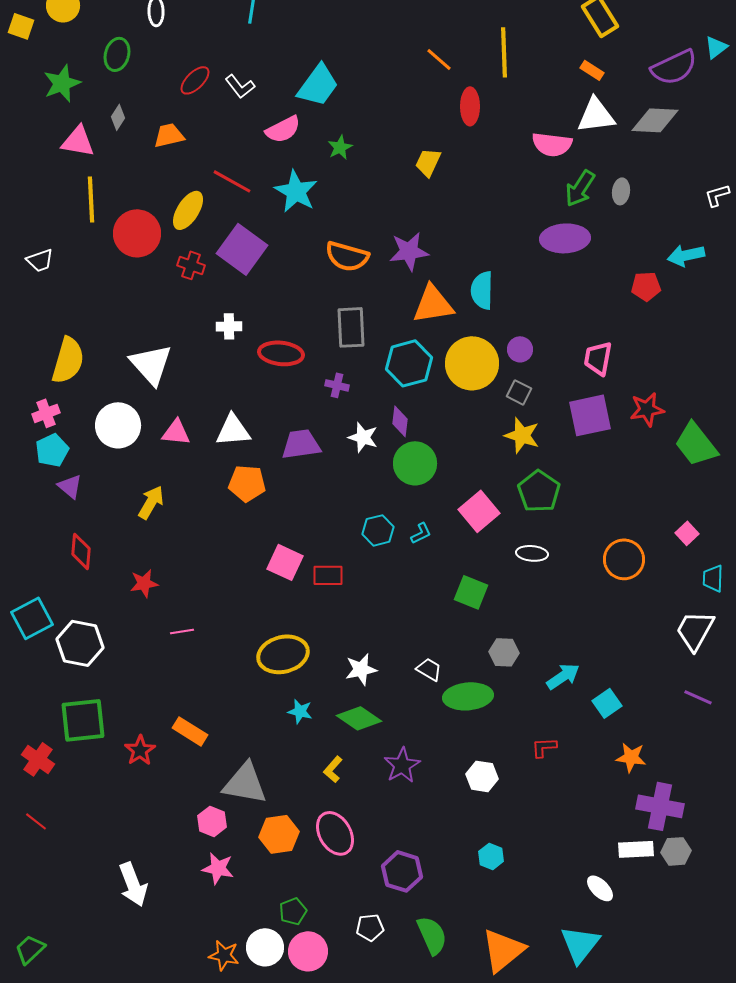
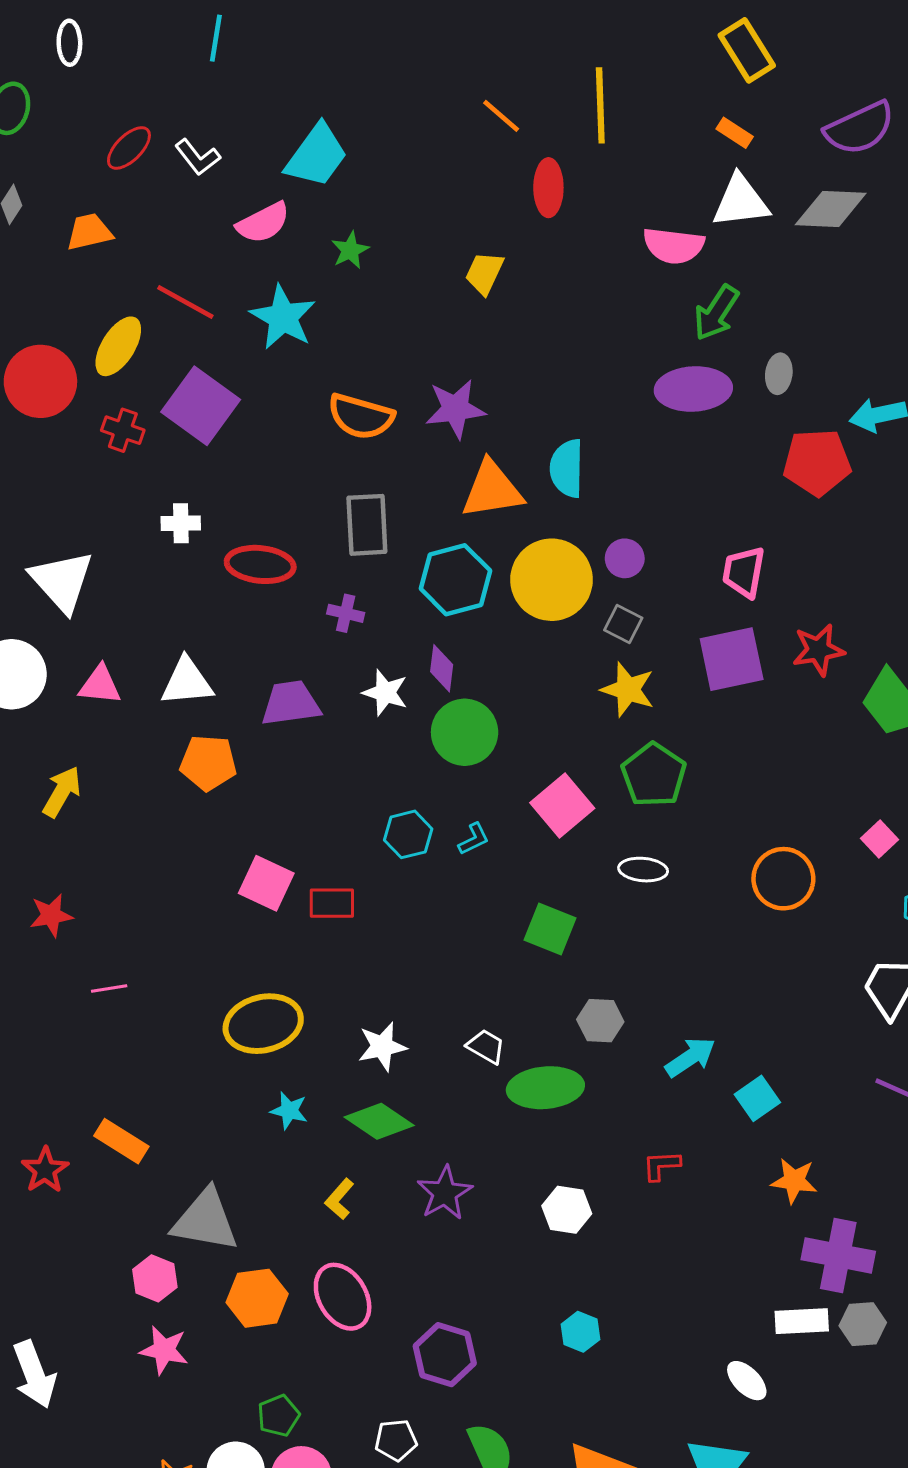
gray ellipse: (621, 191) -> (779, 374), moved
red pentagon: (646, 286) -> (817, 462), size x1.5

